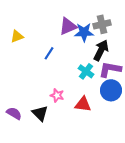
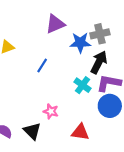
purple triangle: (68, 26) -> (55, 24), moved
red triangle: (83, 104) -> (80, 132), moved

